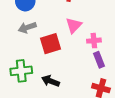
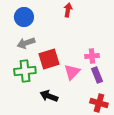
pink triangle: (74, 25) -> (72, 72), moved
green cross: (21, 71) -> (25, 71), moved

